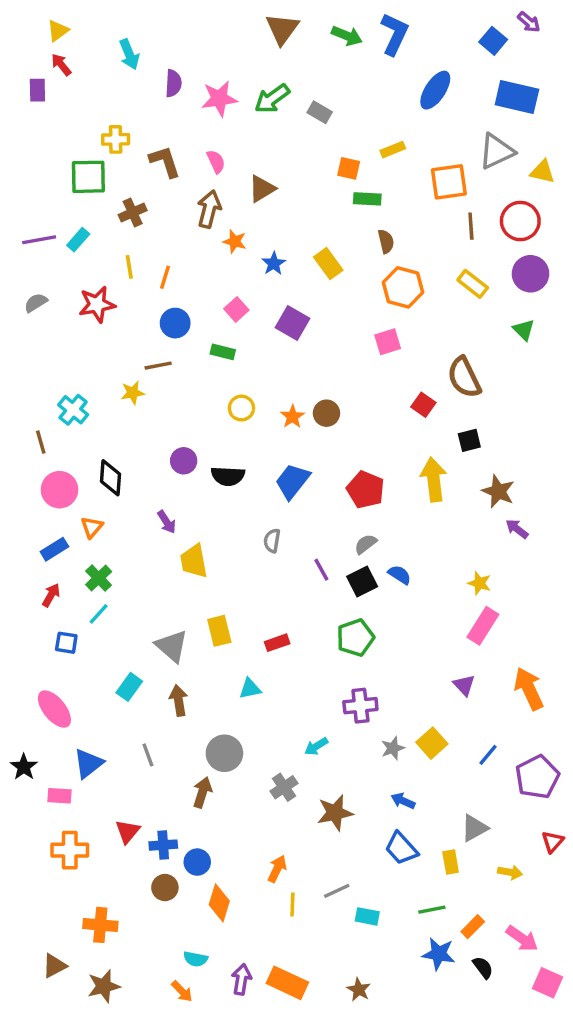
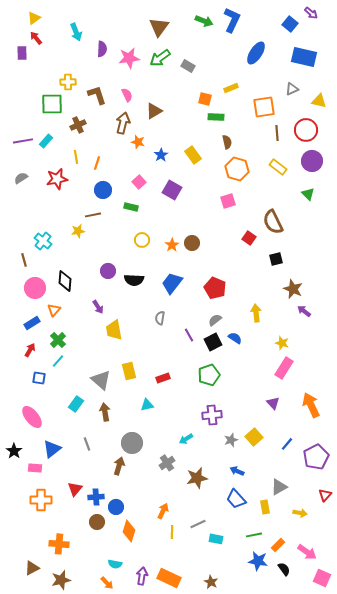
brown triangle: (282, 29) -> (159, 27), moved
gray triangle: (496, 151) -> (292, 89), size x0.6
yellow arrow: (434, 479) -> (256, 313), moved, size x0.7

